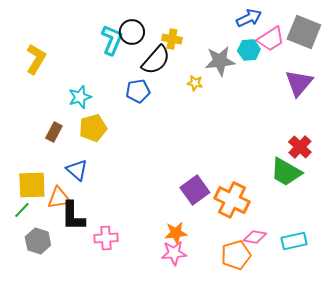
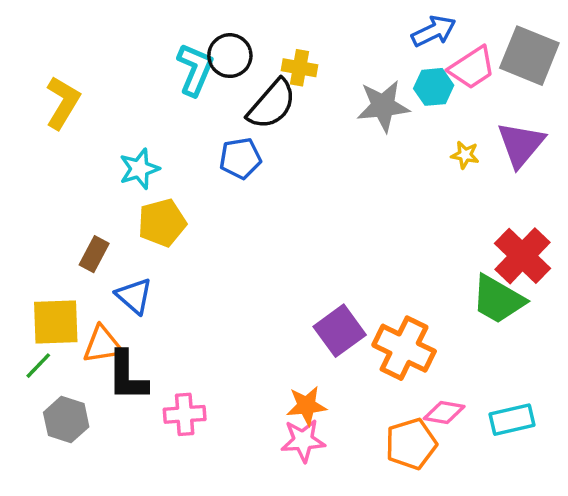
yellow star: (195, 83) -> (465, 155), moved
brown rectangle: (54, 132) -> (94, 254), moved
red cross: (300, 147) -> (522, 256), size x1.4

